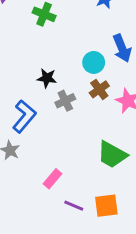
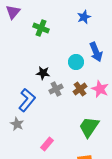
brown cross: (99, 89) -> (80, 89), moved
green trapezoid: (112, 155) -> (89, 127), turned 95

